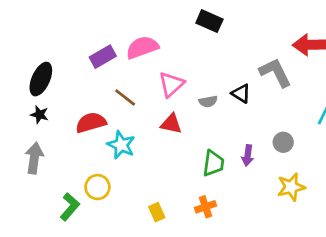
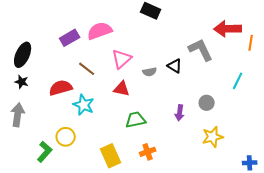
green trapezoid: (213, 163) -> (136, 120), moved, turned -110
yellow rectangle: (157, 212) -> (111, 156), size x1.6

